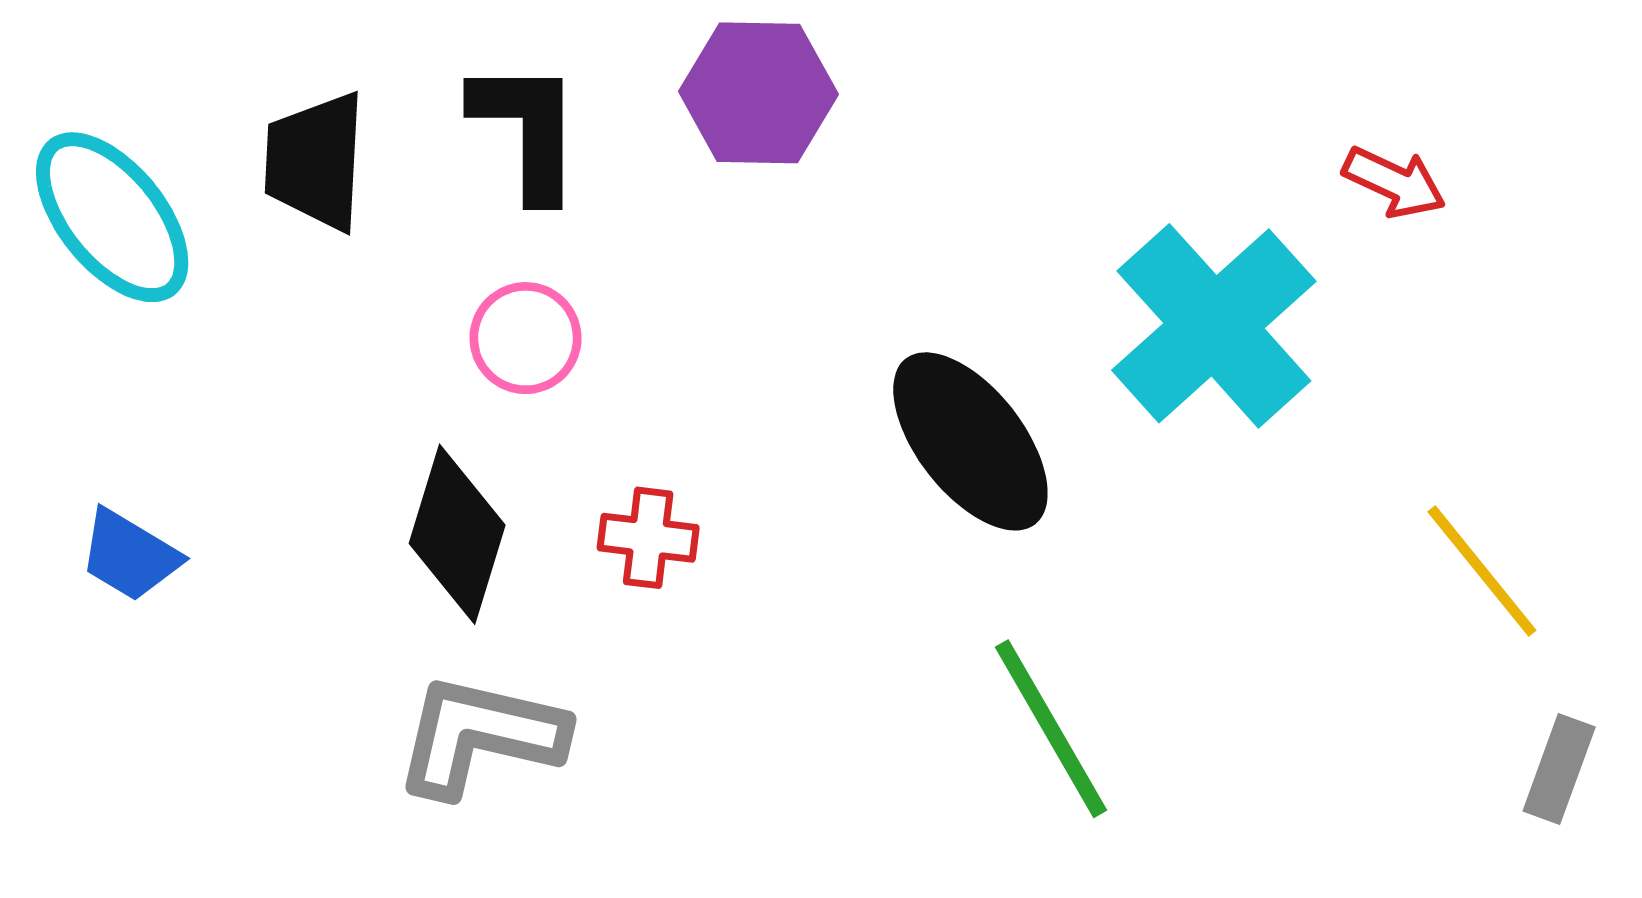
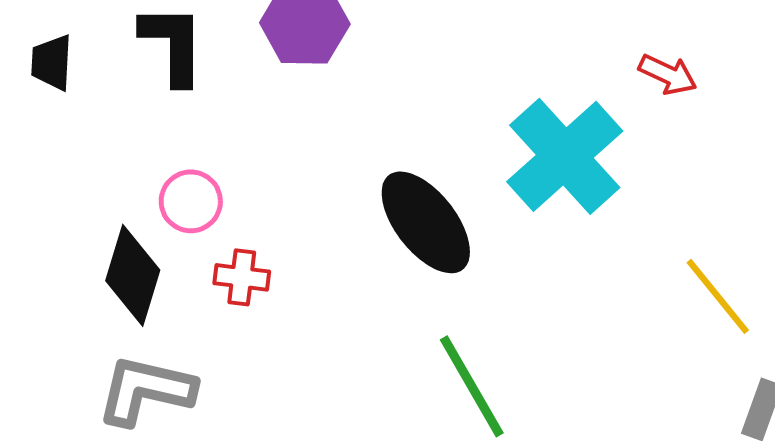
black trapezoid: (315, 161) -> (52, 62), size x0.7
pink circle: (526, 338) -> (191, 201), moved

